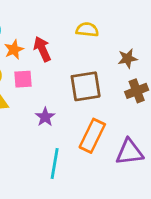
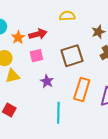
red arrow: (42, 49) -> (38, 34), turned 108
pink square: (23, 79) -> (36, 56), moved

